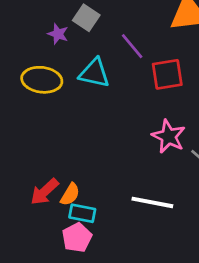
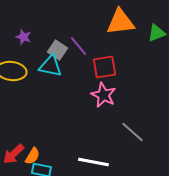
gray square: (86, 18) -> (57, 50), moved
pink star: (169, 136) -> (103, 95), moved

